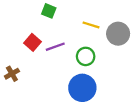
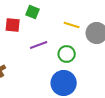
red square: (33, 42) -> (13, 25), moved, turned -35

